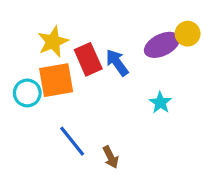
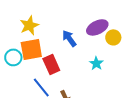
yellow circle: (188, 34) -> (113, 37), moved
red rectangle: (88, 59) -> (51, 64), moved

